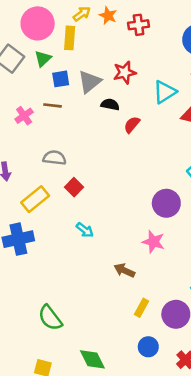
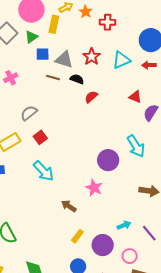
red star: (125, 73) -> (92, 57), turned -30
gray triangle: (90, 82) -> (64, 60), turned 48
cyan triangle: (165, 92) -> (121, 60), moved
brown line: (53, 105) -> (53, 77), moved
gray semicircle: (55, 158) -> (29, 113), turned -54
cyan arrow: (85, 230) -> (44, 171), size x1.6

